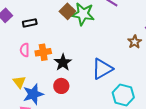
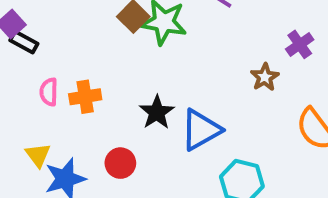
black rectangle: (30, 23) -> (24, 42), moved, turned 40
black star: (63, 62) -> (157, 112), moved

